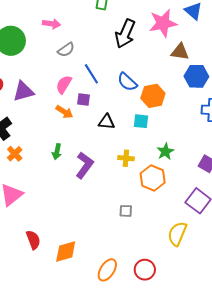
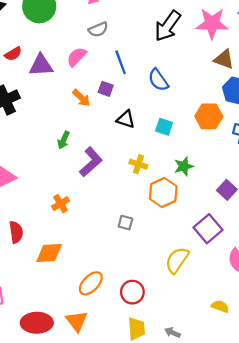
pink semicircle: (64, 85) -> (77, 57), moved
orange hexagon: (153, 96) -> (209, 116), moved
orange cross: (15, 154) -> (61, 204), moved

